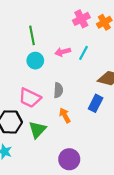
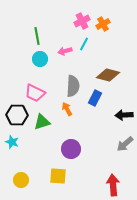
cyan line: (83, 53) -> (84, 44), moved
gray semicircle: (58, 90) -> (73, 86), moved, size x1.5
green triangle: (37, 130) -> (42, 122), turned 30

